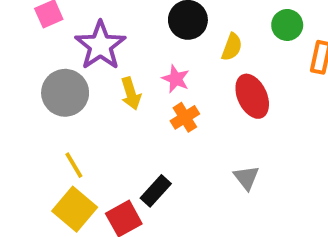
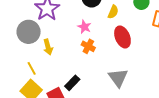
yellow arrow: (131, 93) -> (48, 47), moved
orange cross: (185, 117) -> (88, 46), turned -32
gray triangle: (246, 178) -> (118, 78), size x1.5

